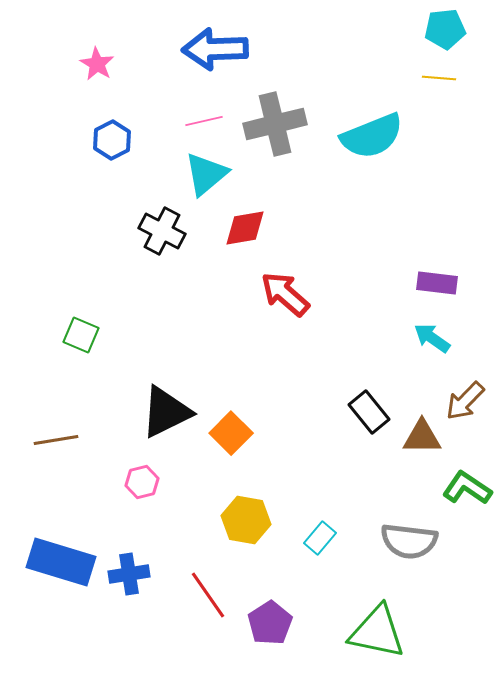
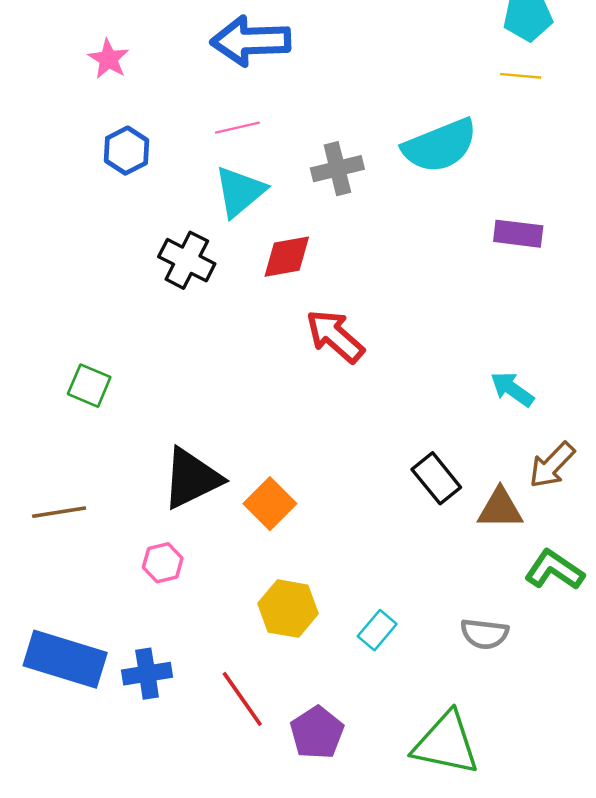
gray cross: (275, 124) -> (337, 169), moved, size x0.7
purple rectangle: (437, 283) -> (518, 234), moved
gray semicircle: (409, 541) -> (484, 634), size x0.7

